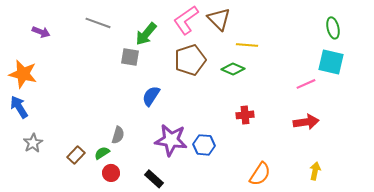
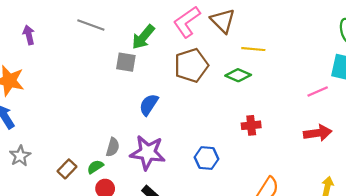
purple arrow: (41, 32) -> (29, 35), turned -126
purple star: (171, 140) -> (148, 153), moved

